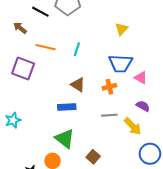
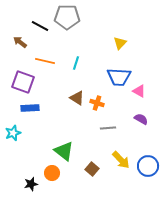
orange cross: (109, 87) -> (97, 103), moved, turned 32
blue rectangle: (67, 107) -> (30, 108), moved
yellow arrow: (133, 126) -> (121, 160), moved

